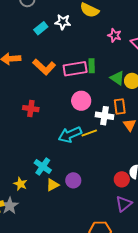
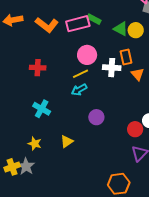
green rectangle: (92, 66) -> (94, 19), turned -56
yellow line: (89, 133) -> (81, 74), moved
cyan arrow: (70, 135) -> (79, 90), size x0.7
cyan cross: (43, 166) -> (42, 109), moved
purple circle: (73, 180) -> (96, 117), moved

